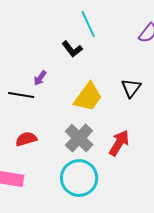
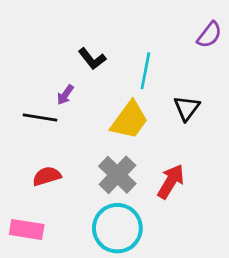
cyan line: (88, 24) -> (145, 71), moved, turned 36
black L-shape: (72, 49) -> (92, 59), moved

